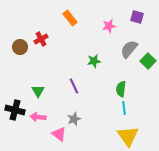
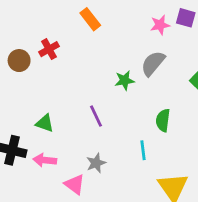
pink star: (109, 26) -> (160, 25), moved
gray semicircle: (129, 49) -> (153, 63), moved
green triangle: (38, 91) -> (45, 123), turned -40
cyan line: (124, 108) -> (143, 150), moved

